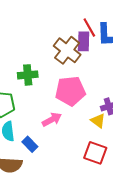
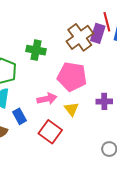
yellow triangle: (98, 121) -> (71, 109), moved
red square: (95, 153) -> (50, 132), moved

